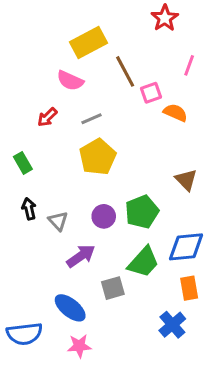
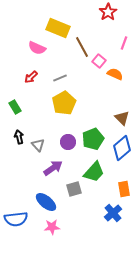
yellow rectangle: (88, 42) -> (58, 28), turned 50
pink semicircle: (70, 81) -> (37, 48), moved
pink square: (151, 93) -> (99, 61), turned -32
blue diamond: (186, 247) -> (122, 148), moved, turned -35

